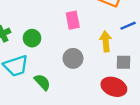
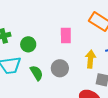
green semicircle: (42, 82) -> (37, 73), moved

